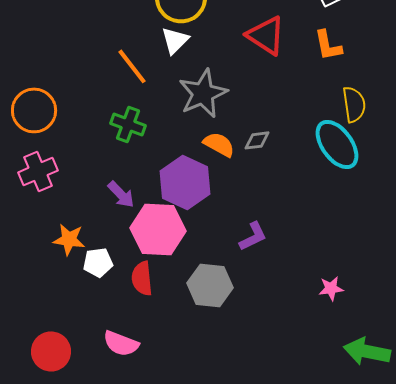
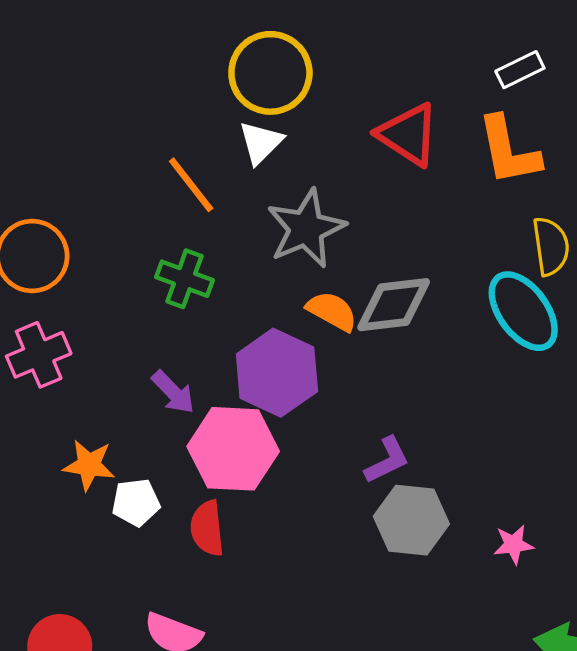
orange L-shape: (328, 45) -> (509, 151), size x1.4
gray diamond: (257, 140) -> (394, 305), size x1.8
gray hexagon: (210, 285) -> (411, 520), moved

